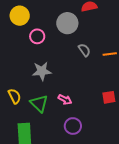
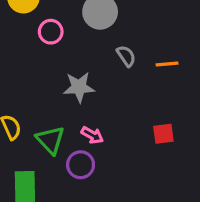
gray star: (42, 71) -> (79, 87), moved
purple circle: (73, 126) -> (81, 165), moved

